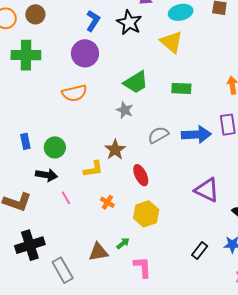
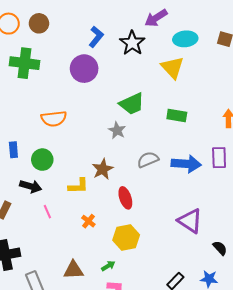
orange semicircle: (74, 93) -> (54, 119), moved
green arrow: (123, 243) -> (108, 266), moved

